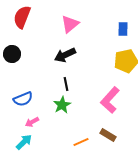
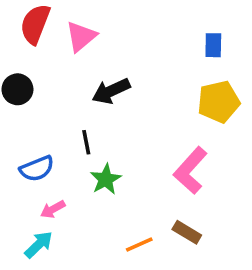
pink triangle: (70, 24) -> (81, 36), moved
black line: (66, 84) -> (86, 142), moved

